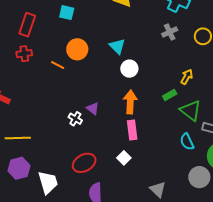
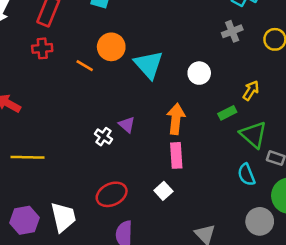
cyan triangle: (117, 46) -> (149, 65), moved, size x1.4
white circle: (129, 69) -> (199, 73), moved
purple hexagon: (19, 168) -> (25, 220), moved

